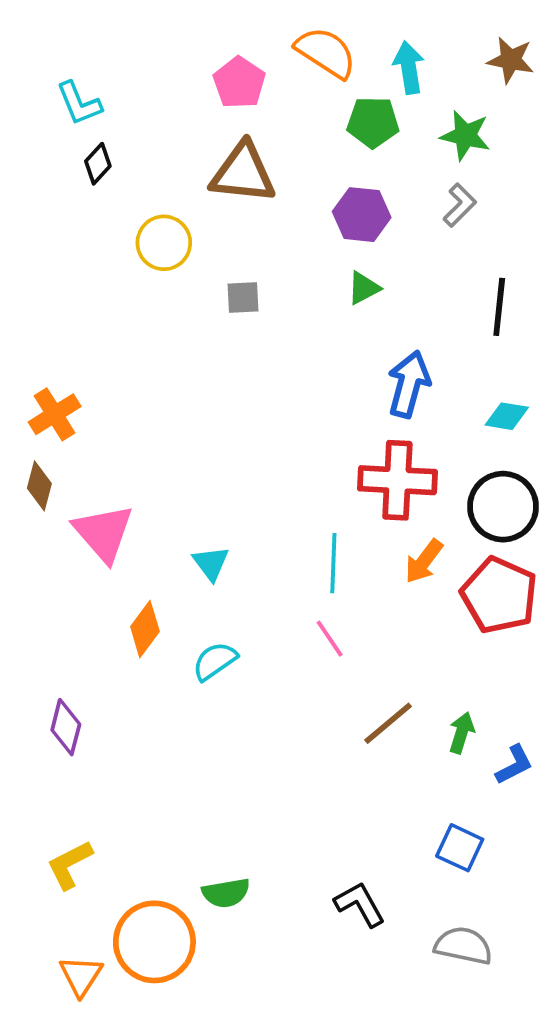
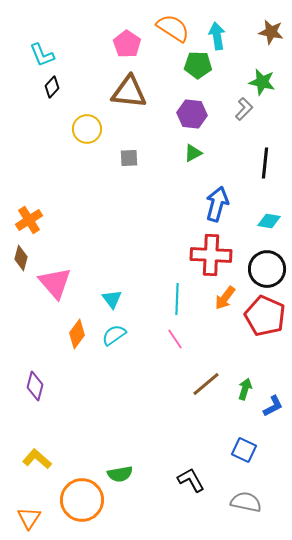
green star: (465, 135) -> (262, 82), moved
cyan semicircle: (215, 661) -> (114, 335), moved
yellow L-shape: (70, 865) -> (37, 459), turned 68
orange triangle: (81, 976) -> (29, 518), moved

